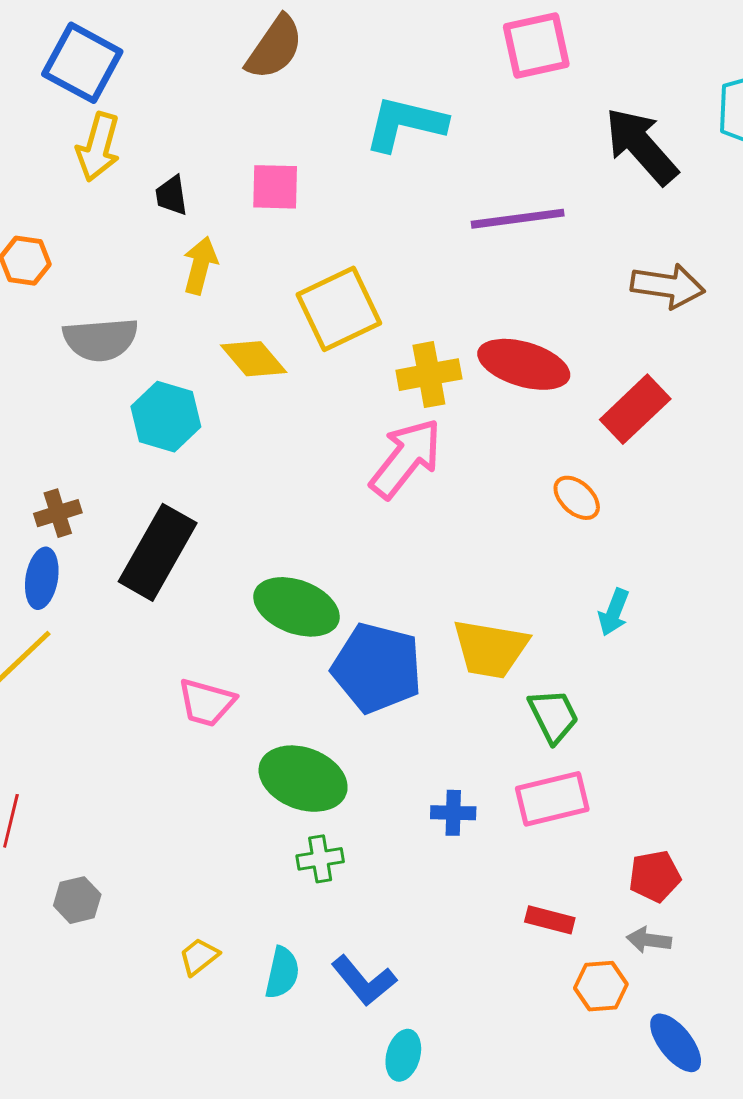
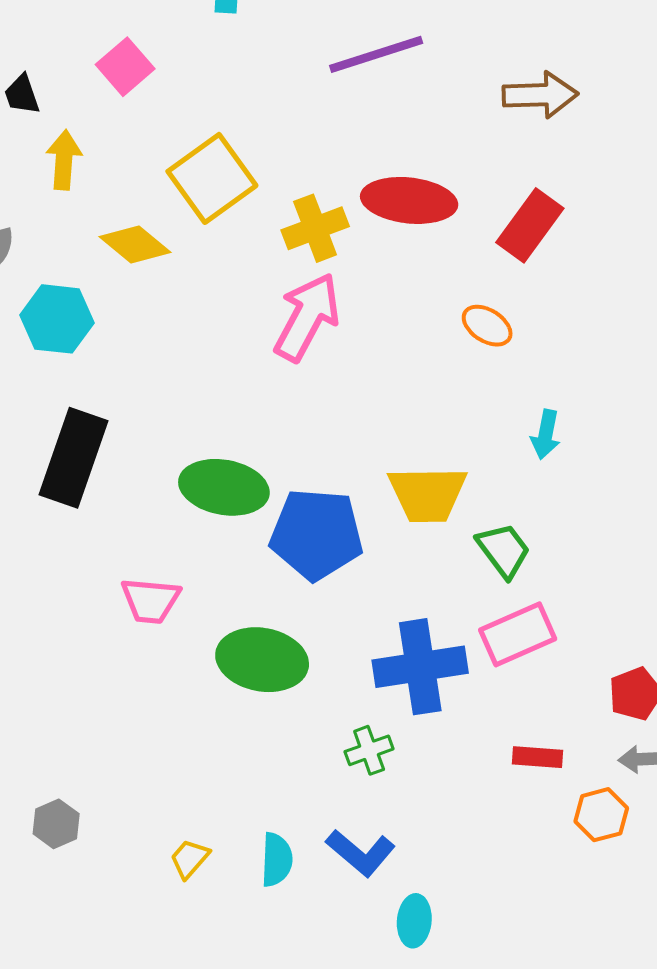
pink square: (275, 187) -> (125, 67), turned -32
blue cross: (453, 813) -> (420, 667), size x2.0
green cross: (320, 859) -> (369, 750), moved

